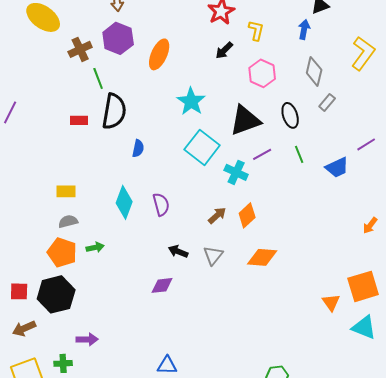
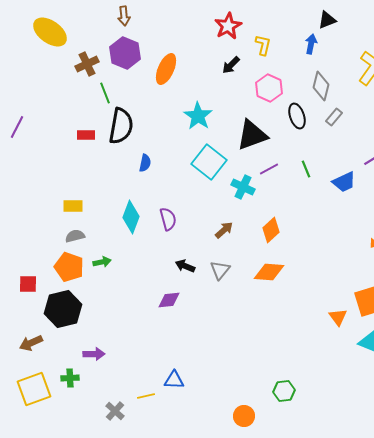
black ellipse: (290, 115) -> (297, 116), moved
orange diamond: (247, 215) -> (271, 230), moved
red square: (19, 291) -> (28, 284), moved

